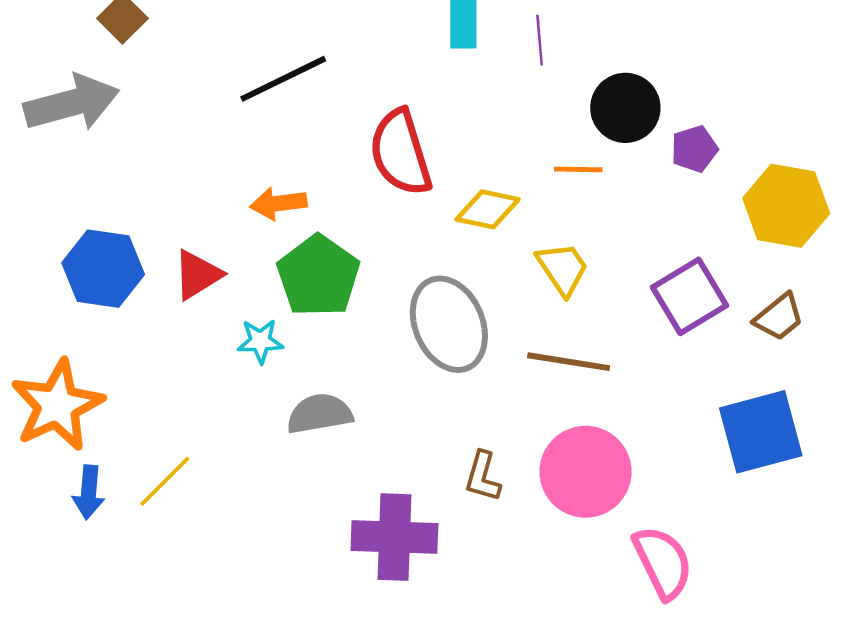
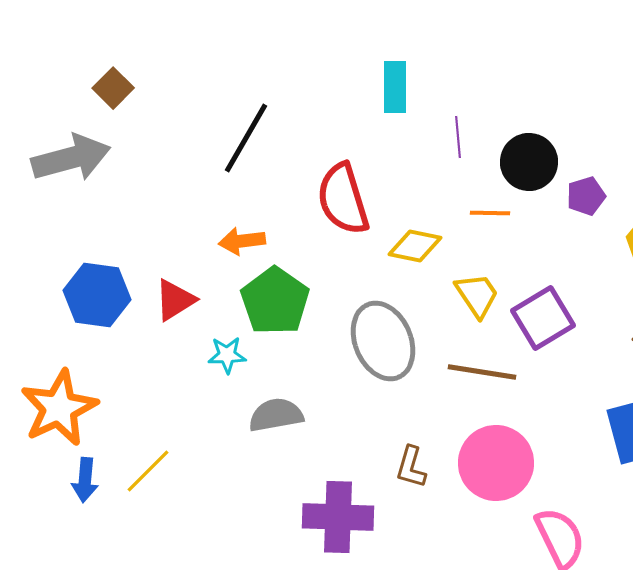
purple line: (540, 40) -> (458, 137), moved
black line: (283, 79) -> (246, 138), turned -34
purple square: (689, 296) -> (543, 318), moved

